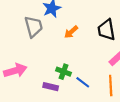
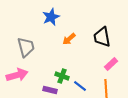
gray trapezoid: (34, 27) -> (26, 47), moved

